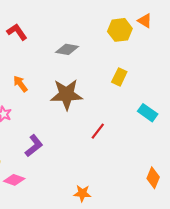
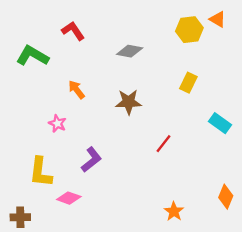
brown star: (66, 94) -> (129, 102), size x0.7
orange star: (82, 193) -> (174, 211), moved, turned 30

